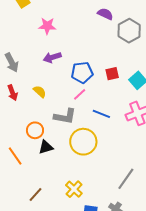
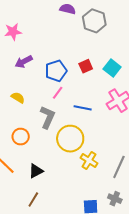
gray L-shape: (65, 116) -> (47, 117), turned -65
black triangle: (46, 147) -> (36, 171), moved
yellow cross: (74, 189) -> (89, 160), moved

